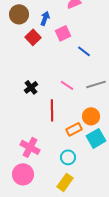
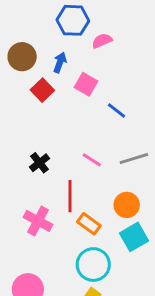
pink square: (63, 33) -> (86, 84), turned -35
orange rectangle: (74, 129) -> (89, 224), moved, turned 63
pink cross: (30, 147) -> (38, 221), moved
cyan circle: (68, 157) -> (93, 265), size x1.5

